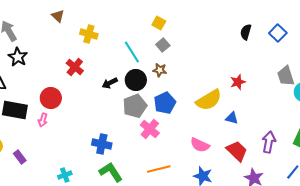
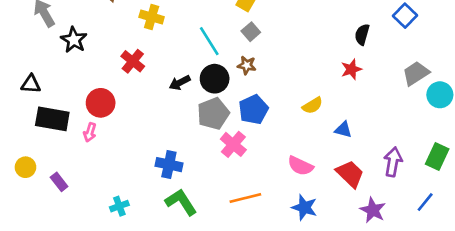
black semicircle: (246, 32) -> (362, 34), moved
black star: (18, 57) -> (74, 40), moved
gray trapezoid: (286, 76) -> (416, 73), turned 75
red star: (238, 82) -> (351, 69), moved
yellow semicircle: (209, 100) -> (312, 106), size x0.6

